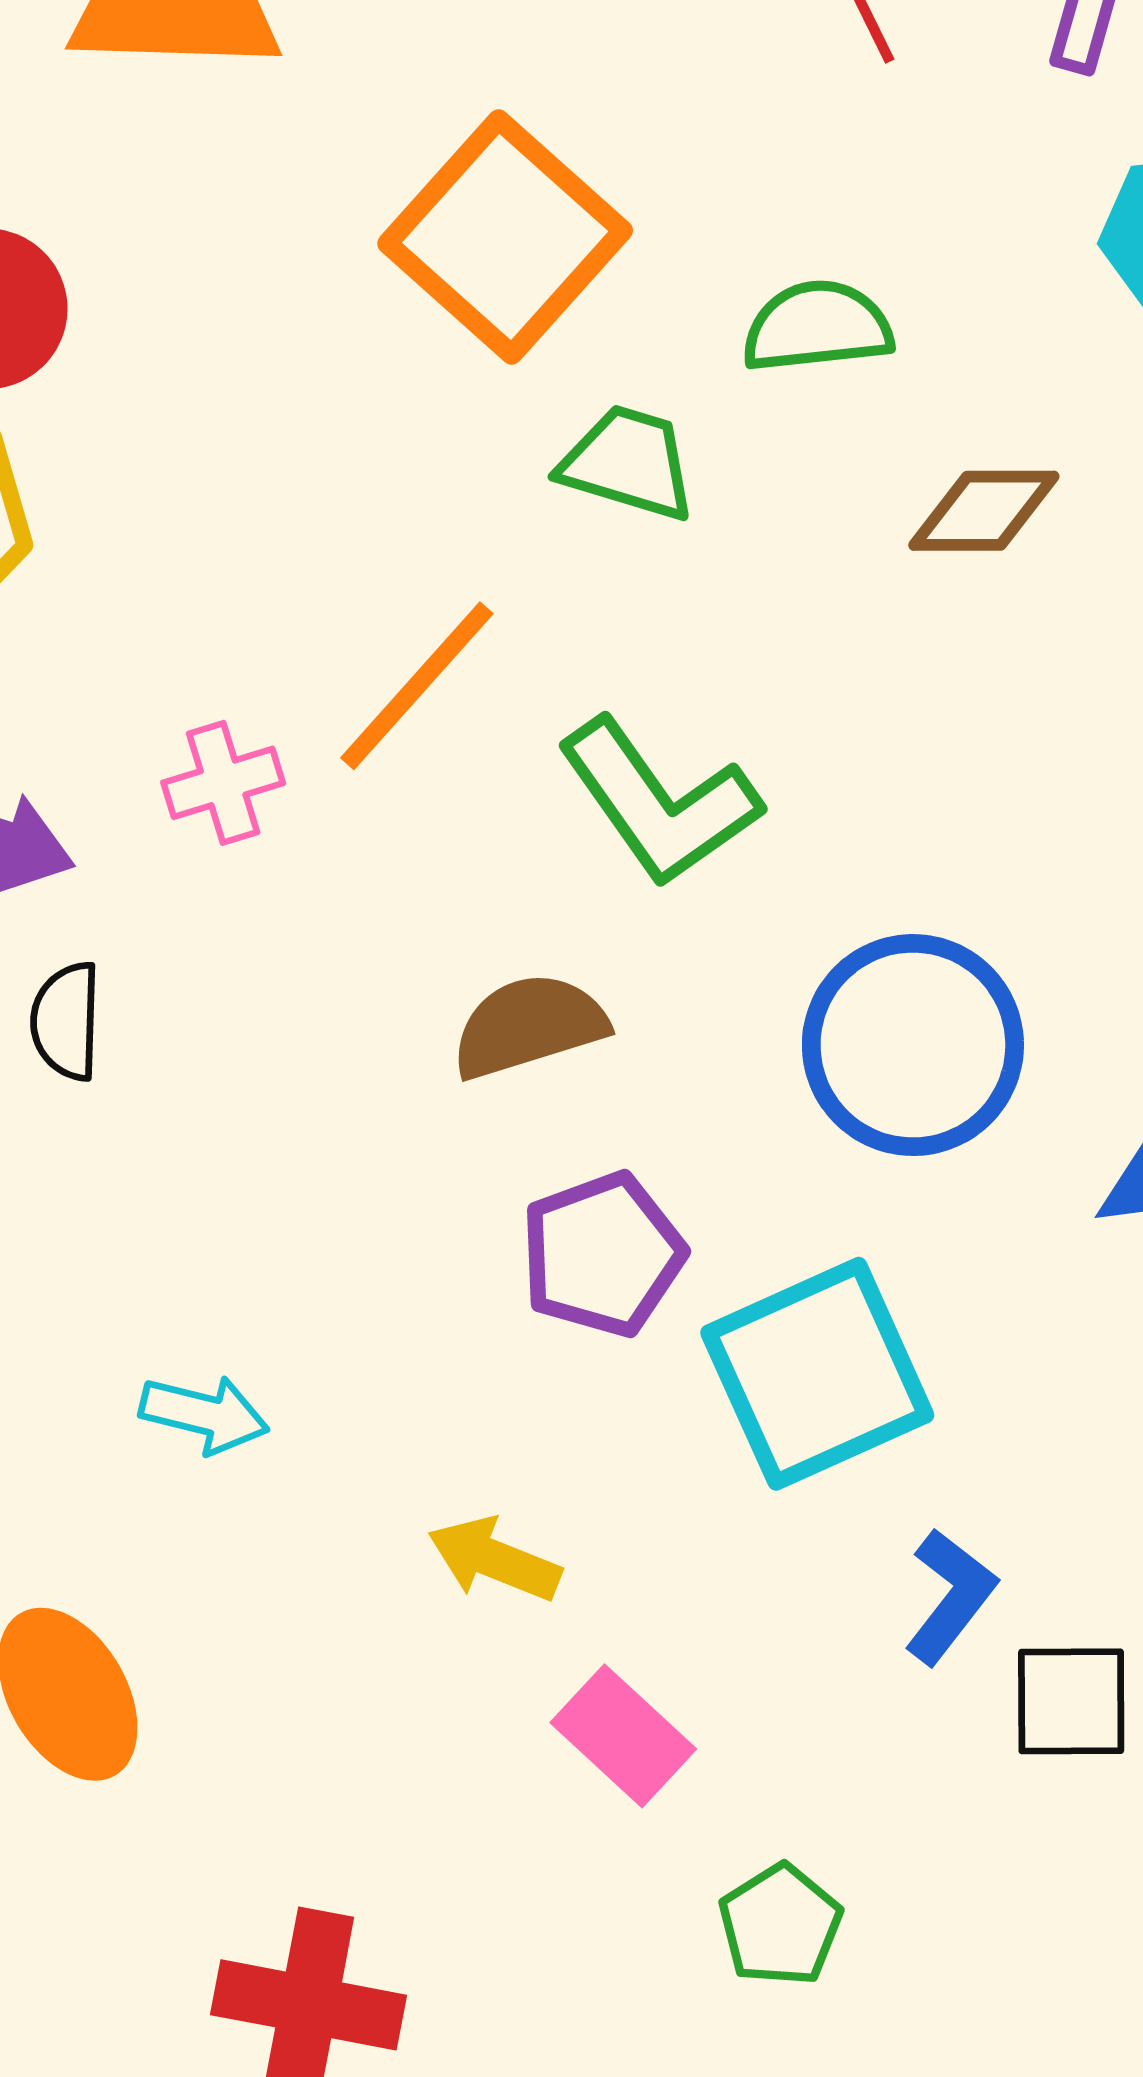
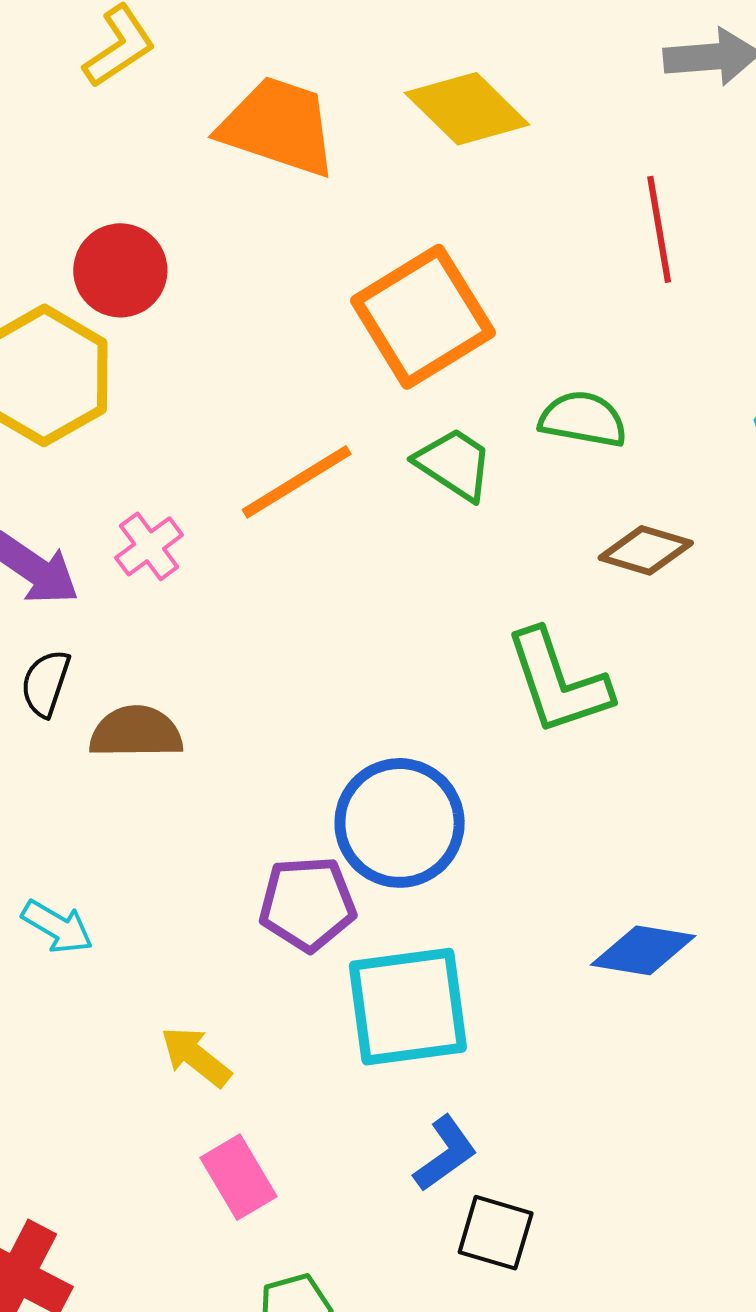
orange line: (417, 686) -> (297, 482), moved
pink cross: (223, 783) -> (149, 546), moved, turned -36
green L-shape: (659, 802) -> (558, 682), moved
brown semicircle: (529, 1026) -> (136, 732), moved
blue circle: (913, 1045) -> (400, 823), moved

